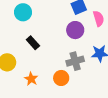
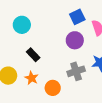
orange circle: (61, 78) -> (53, 88), moved
orange star: (31, 79) -> (32, 78), moved

